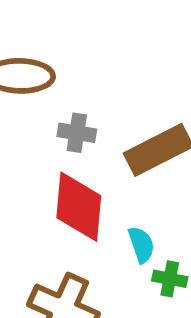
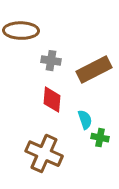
red diamond: (79, 207) -> (52, 100), size x0.7

